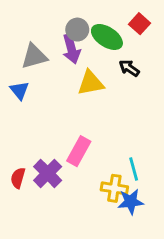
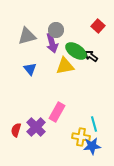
green ellipse: (107, 37) -> (76, 51), moved
gray triangle: (34, 56) -> (27, 36), moved
blue triangle: (19, 90) -> (30, 69), moved

